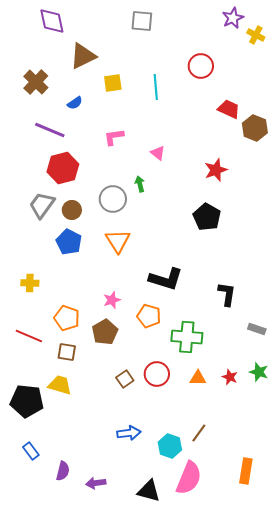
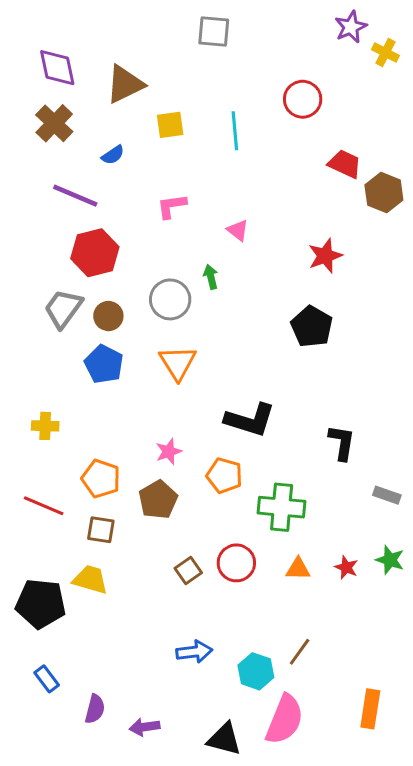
purple diamond: (52, 21) -> (57, 68), moved

